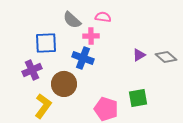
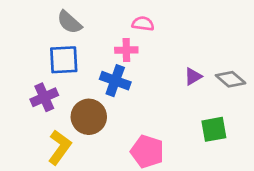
gray semicircle: (72, 20) -> (69, 22), moved
green square: (138, 98) -> (214, 129), moved

